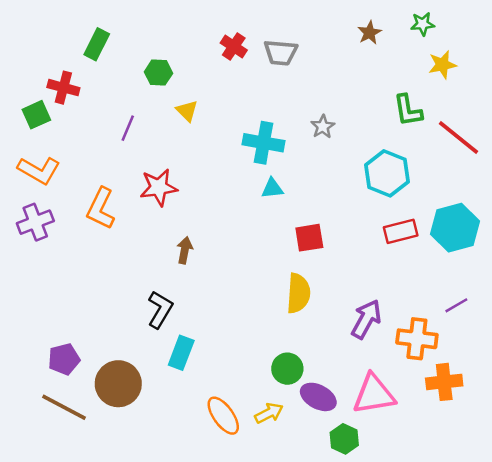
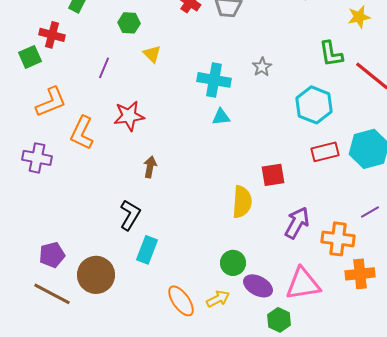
orange L-shape: (39, 170) -> (51, 102), moved, turned -52
purple cross: (35, 222) -> (37, 158), moved, turned 32
red square: (309, 238) -> (273, 175), moved

